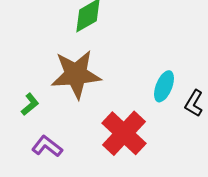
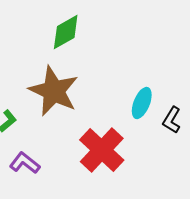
brown star: (76, 74) -> (54, 91), turned 30

